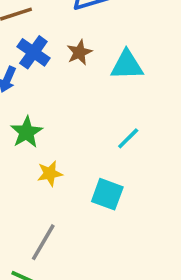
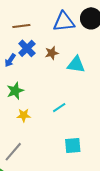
cyan line: (128, 138) -> (59, 108), moved
cyan square: (107, 194) -> (73, 146), moved, turned -36

